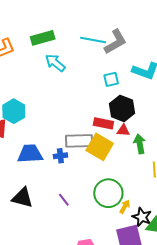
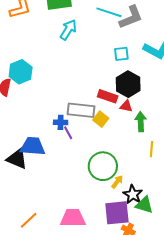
cyan arrow: (55, 63) -> (68, 30), turned 75
yellow square: (100, 147) -> (101, 119), size x0.6
blue trapezoid: (30, 154) -> (33, 146), moved
purple line: (64, 200) -> (68, 133), moved

